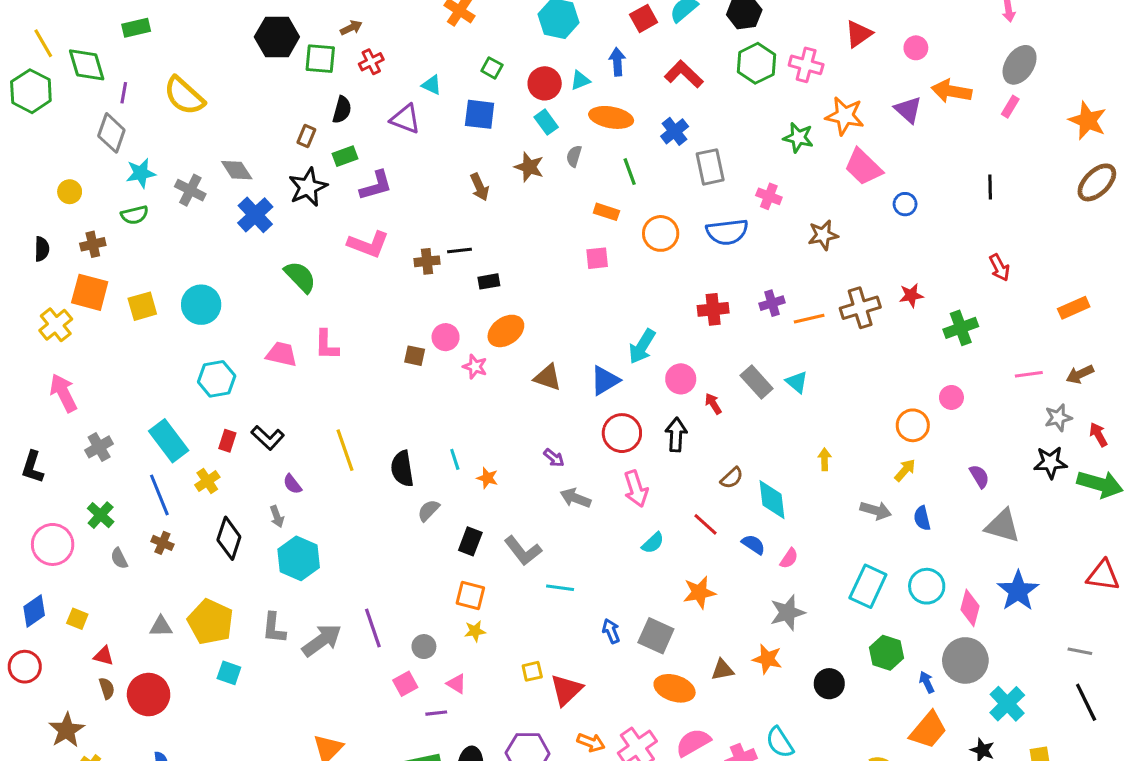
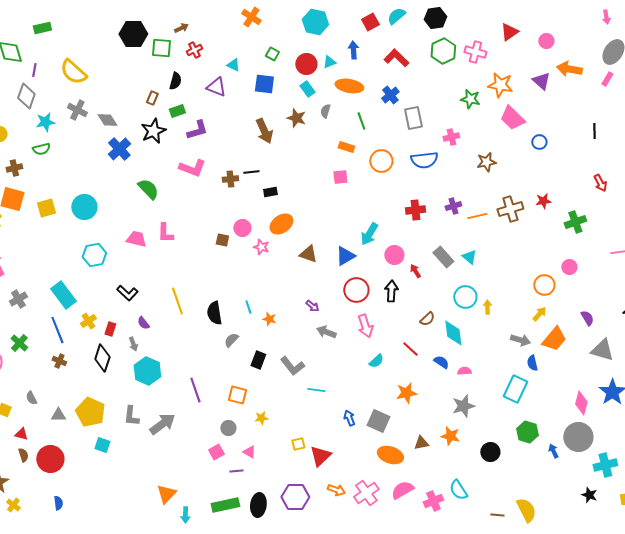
brown arrow: (480, 187) -> (264, 131), size x1.4
gray cross: (190, 190) -> (77, 110), moved
pink cross: (769, 196) -> (451, 137), turned -35
red rectangle: (227, 441) -> (110, 329), moved
blue semicircle: (922, 518) -> (532, 363), moved
gray semicircle: (119, 558) -> (31, 398), moved
pink semicircle: (789, 558) -> (464, 371), turned -128
cyan circle: (927, 586) -> (465, 297), moved
orange square: (470, 596) -> (237, 395), moved
purple line: (373, 628) -> (195, 390), moved
cyan cross: (1007, 704) -> (605, 465), turned 30
orange trapezoid: (928, 730) -> (554, 339), moved

